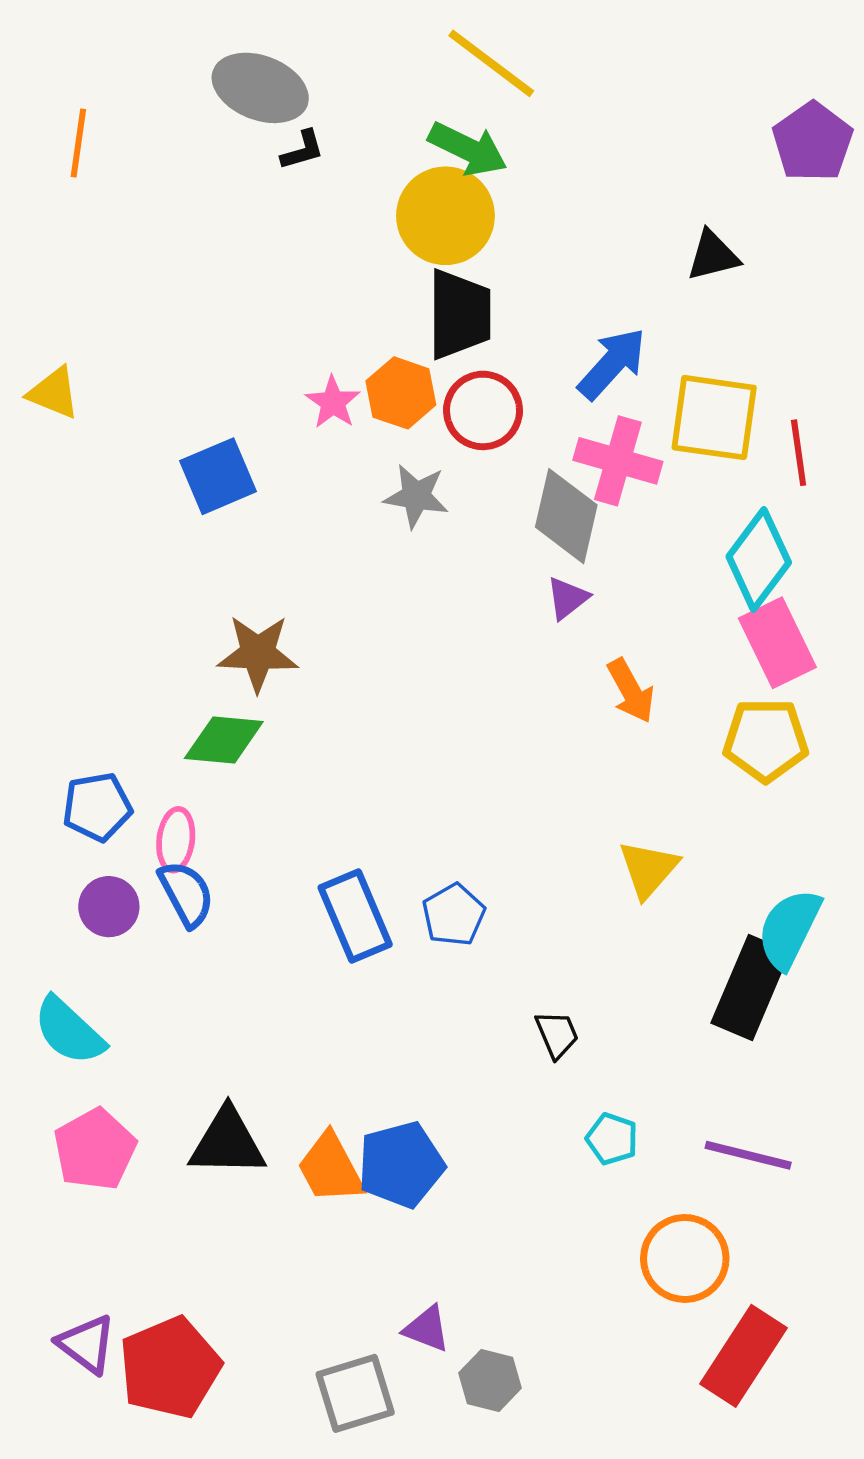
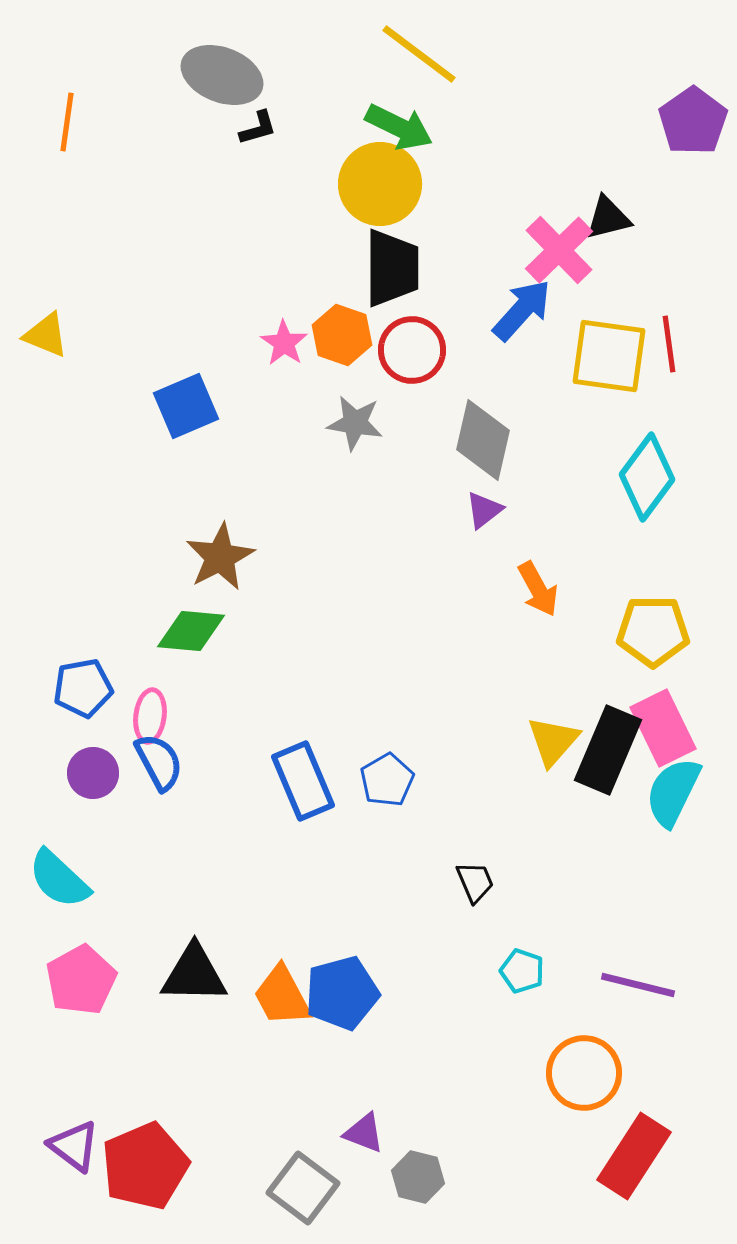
red line: (799, 453) -> (669, 344), moved
pink cross: (618, 461) -> (559, 250), moved, turned 30
pink rectangle: (777, 643) -> (663, 728), moved
brown star: (258, 653) -> (220, 557), turned -30
black rectangle: (750, 988) -> (608, 750), moved
gray square: (355, 1393) -> (303, 1188), turned -36

